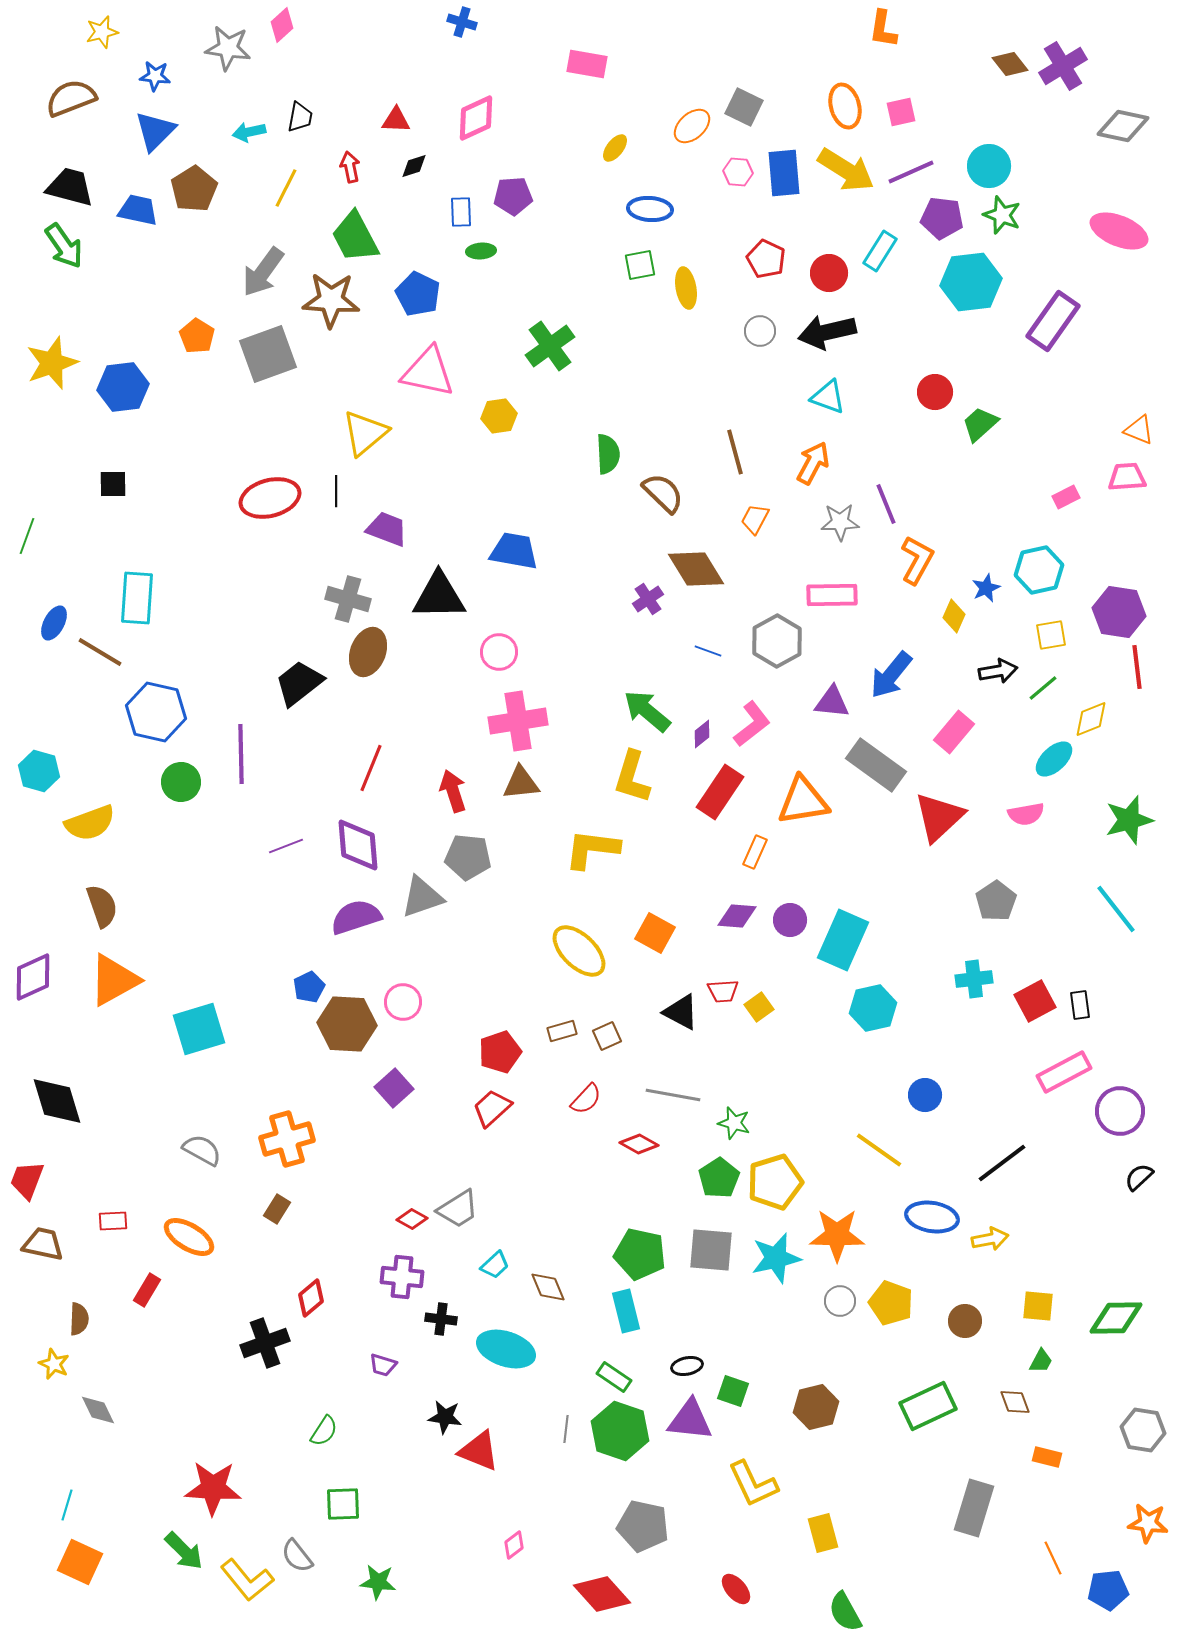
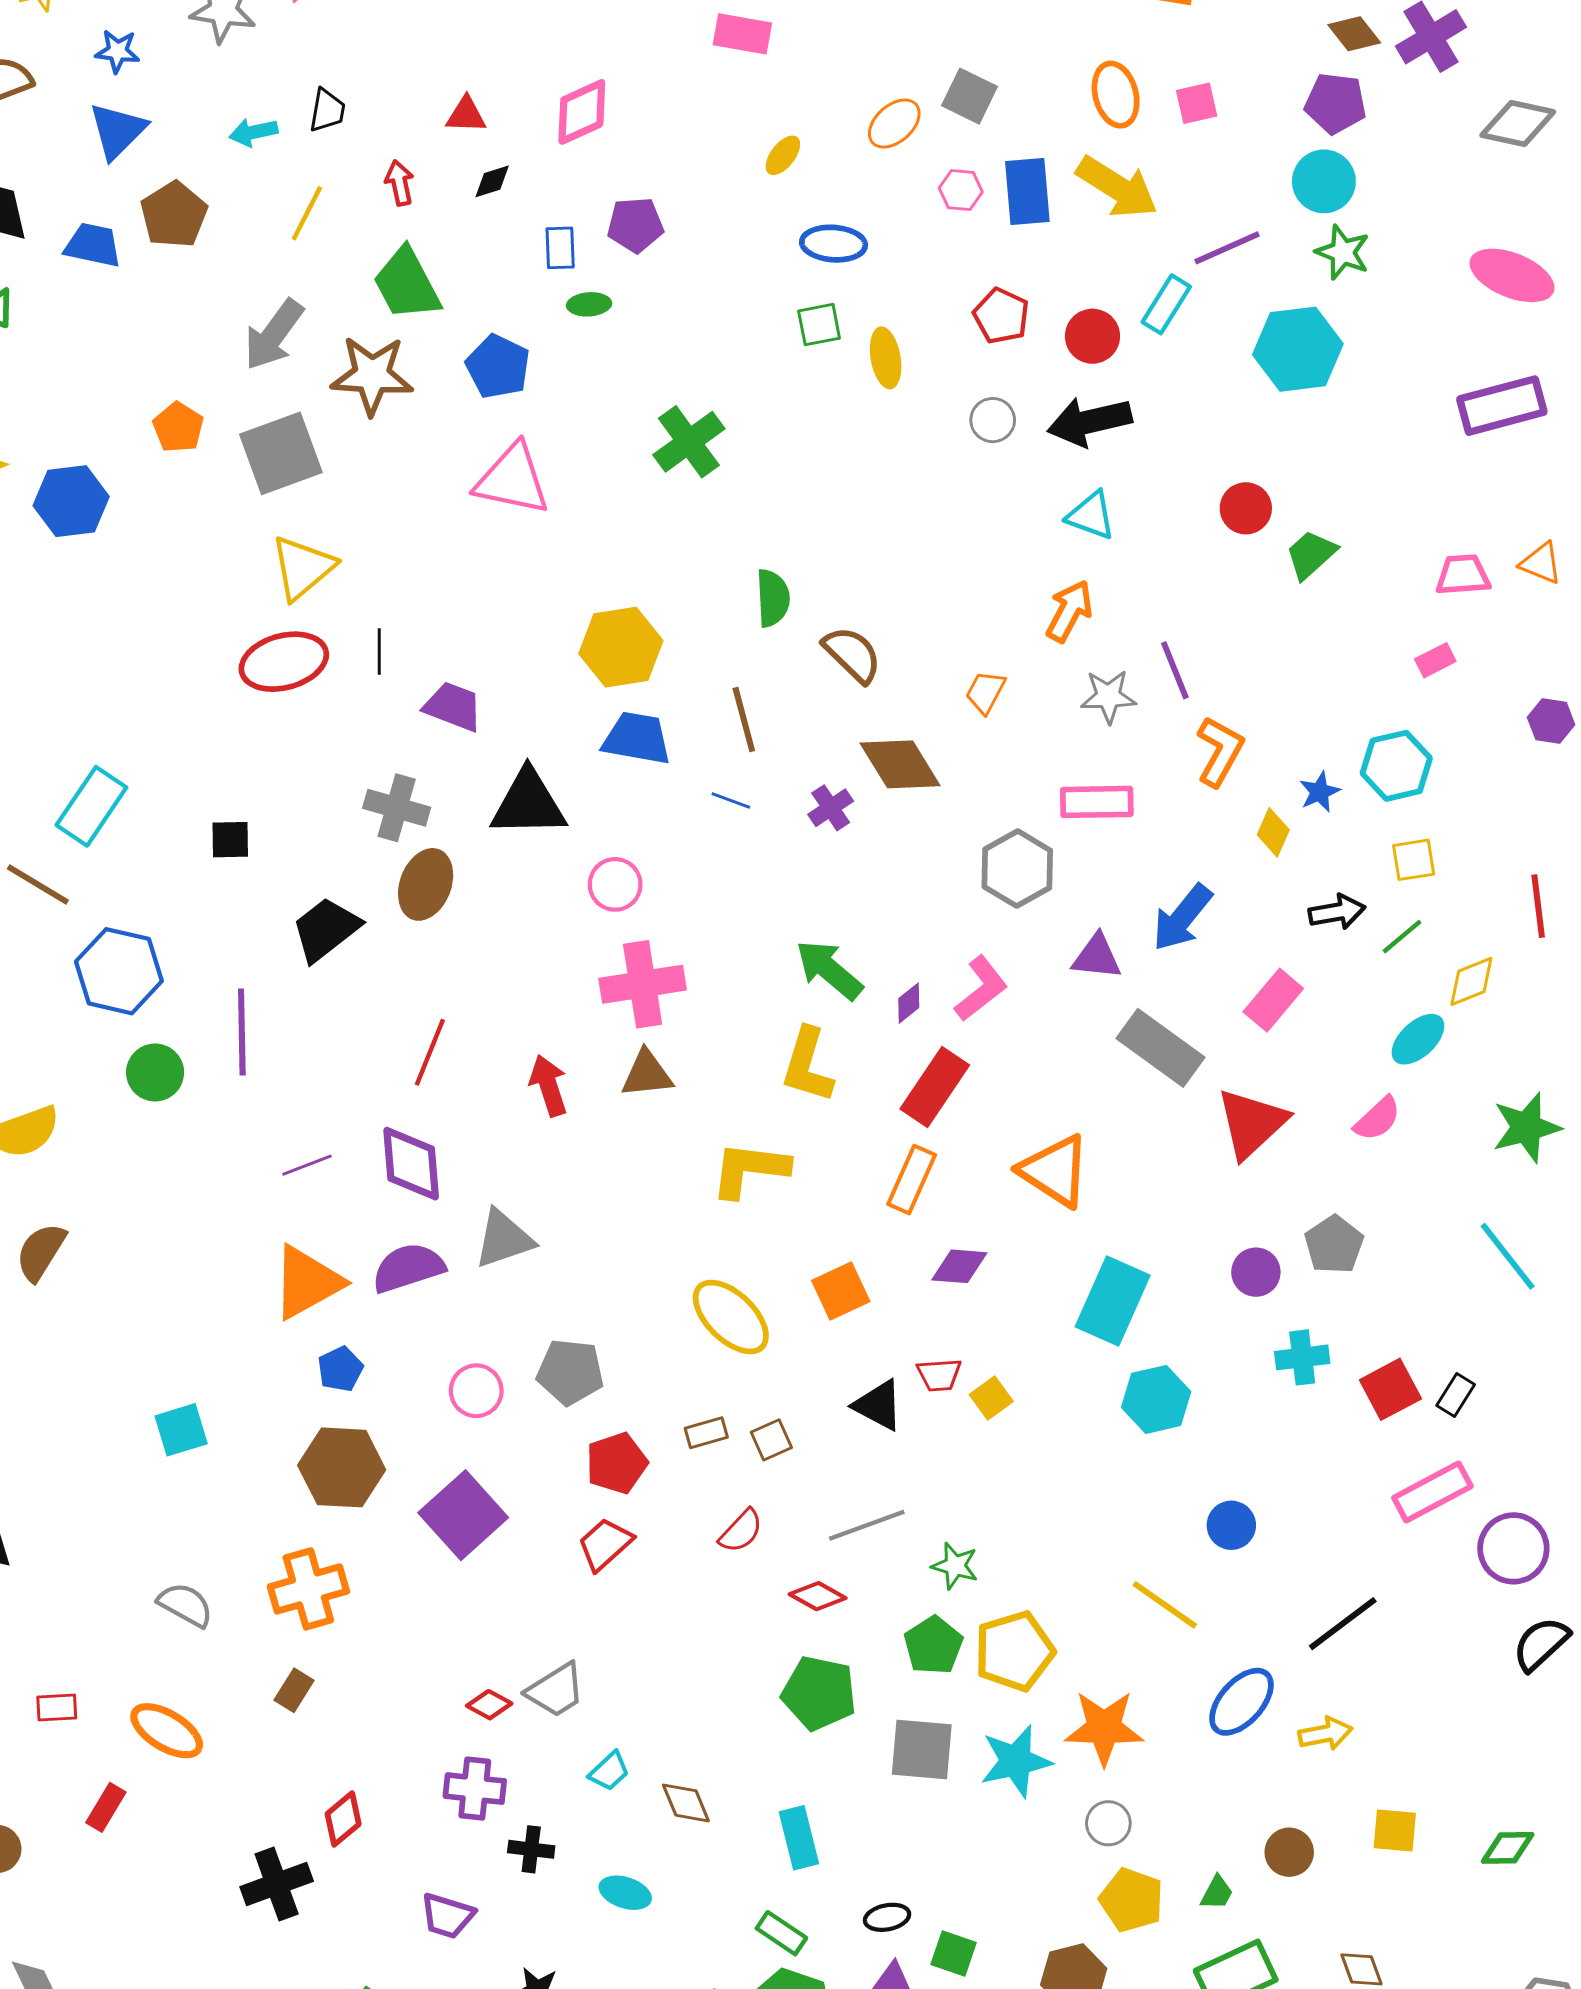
purple line: (911, 172) -> (1227, 248), moved
purple pentagon: (942, 218) -> (1335, 103), moved
purple rectangle: (1053, 321) -> (1502, 406), moved, turned 40
yellow hexagon: (499, 416) -> (621, 647), moved, size x1.6
yellow triangle: (365, 433) -> (303, 568), moved
brown line: (735, 452) -> (744, 720), moved
pink trapezoid: (1127, 477) -> (1463, 575), moved
black square: (113, 484) -> (230, 840), moved
cyan rectangle: (137, 598) -> (91, 806), turned 30
purple hexagon: (1119, 612) -> (1551, 721), moved, size x0.6
blue line: (708, 651) -> (731, 801), moved
orange triangle: (803, 801) -> (1055, 1171), moved, turned 42
pink semicircle: (1026, 814) -> (1377, 1119), turned -33
orange rectangle: (755, 852) -> (912, 1180), moved, size x1.4
gray pentagon: (468, 857) -> (570, 1372), moved
brown semicircle: (102, 906) -> (41, 1252), turned -129
purple circle: (790, 920) -> (1256, 1272), moved
orange square: (655, 933) -> (841, 1291), turned 36
orange triangle: (114, 980) -> (307, 1282), moved
black rectangle: (1080, 1005) -> (1456, 1395), turned 40
brown hexagon: (347, 1024) -> (342, 1467), moved
cyan square: (199, 1029) -> (181, 1430), size x0.7
purple square: (394, 1088) -> (463, 1515), size x1.5
gray line: (673, 1095) -> (867, 1525), turned -30
black semicircle: (1139, 1177) -> (1541, 1644), size x1.4
blue ellipse: (932, 1217) -> (1241, 1702), turned -57
green pentagon: (640, 1254) -> (819, 1693), moved
yellow pentagon: (891, 1303) -> (1132, 1900), moved
green diamond: (1116, 1318) -> (1508, 1848), size x0.7
cyan ellipse: (506, 1349) -> (625, 1893), size x0.6
green trapezoid: (1041, 1361) -> (1217, 1893), moved
purple trapezoid: (383, 1365) -> (447, 1916), size x1.4

